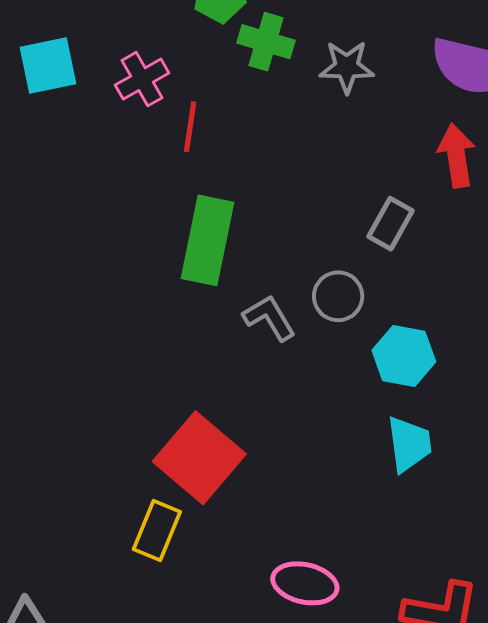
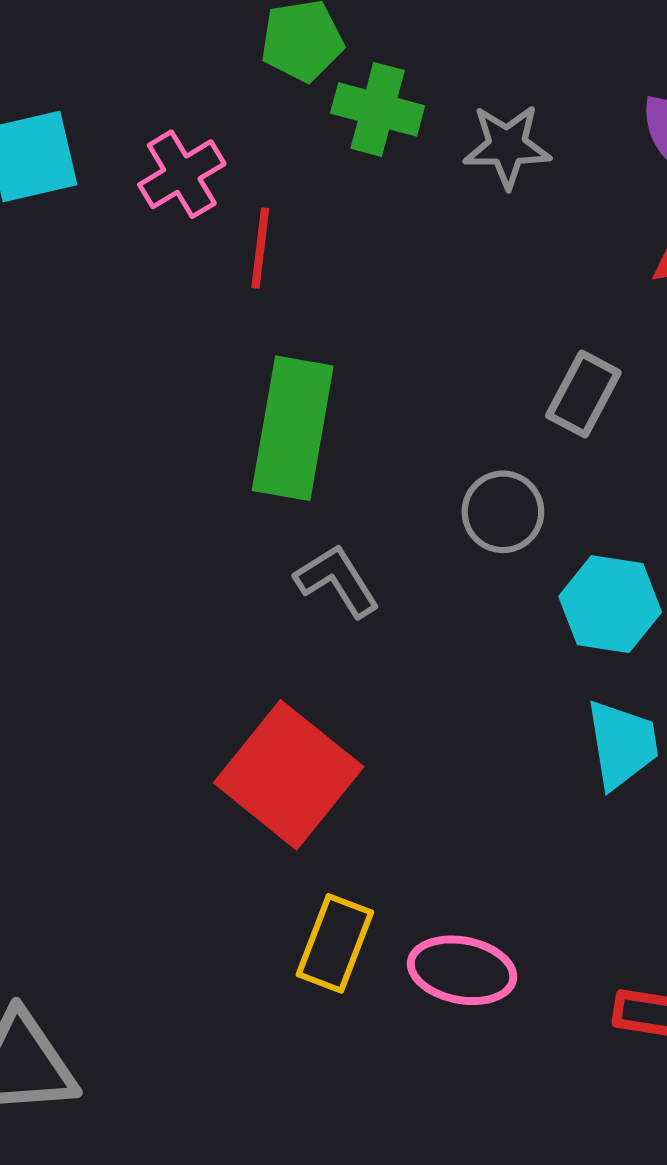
gray L-shape: (269, 318) -> (337, 581), moved
yellow rectangle: (157, 531) -> (335, 943), moved

